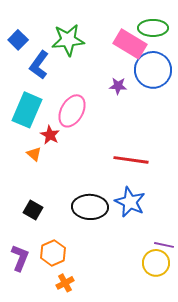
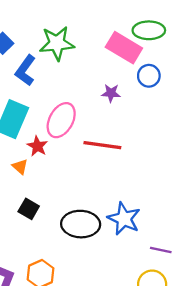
blue circle: (153, 70) -> (149, 76), size x0.6
red line: (131, 160) -> (102, 145), moved
black square: (33, 210) -> (29, 209), moved
purple line: (164, 245) -> (161, 250), moved

